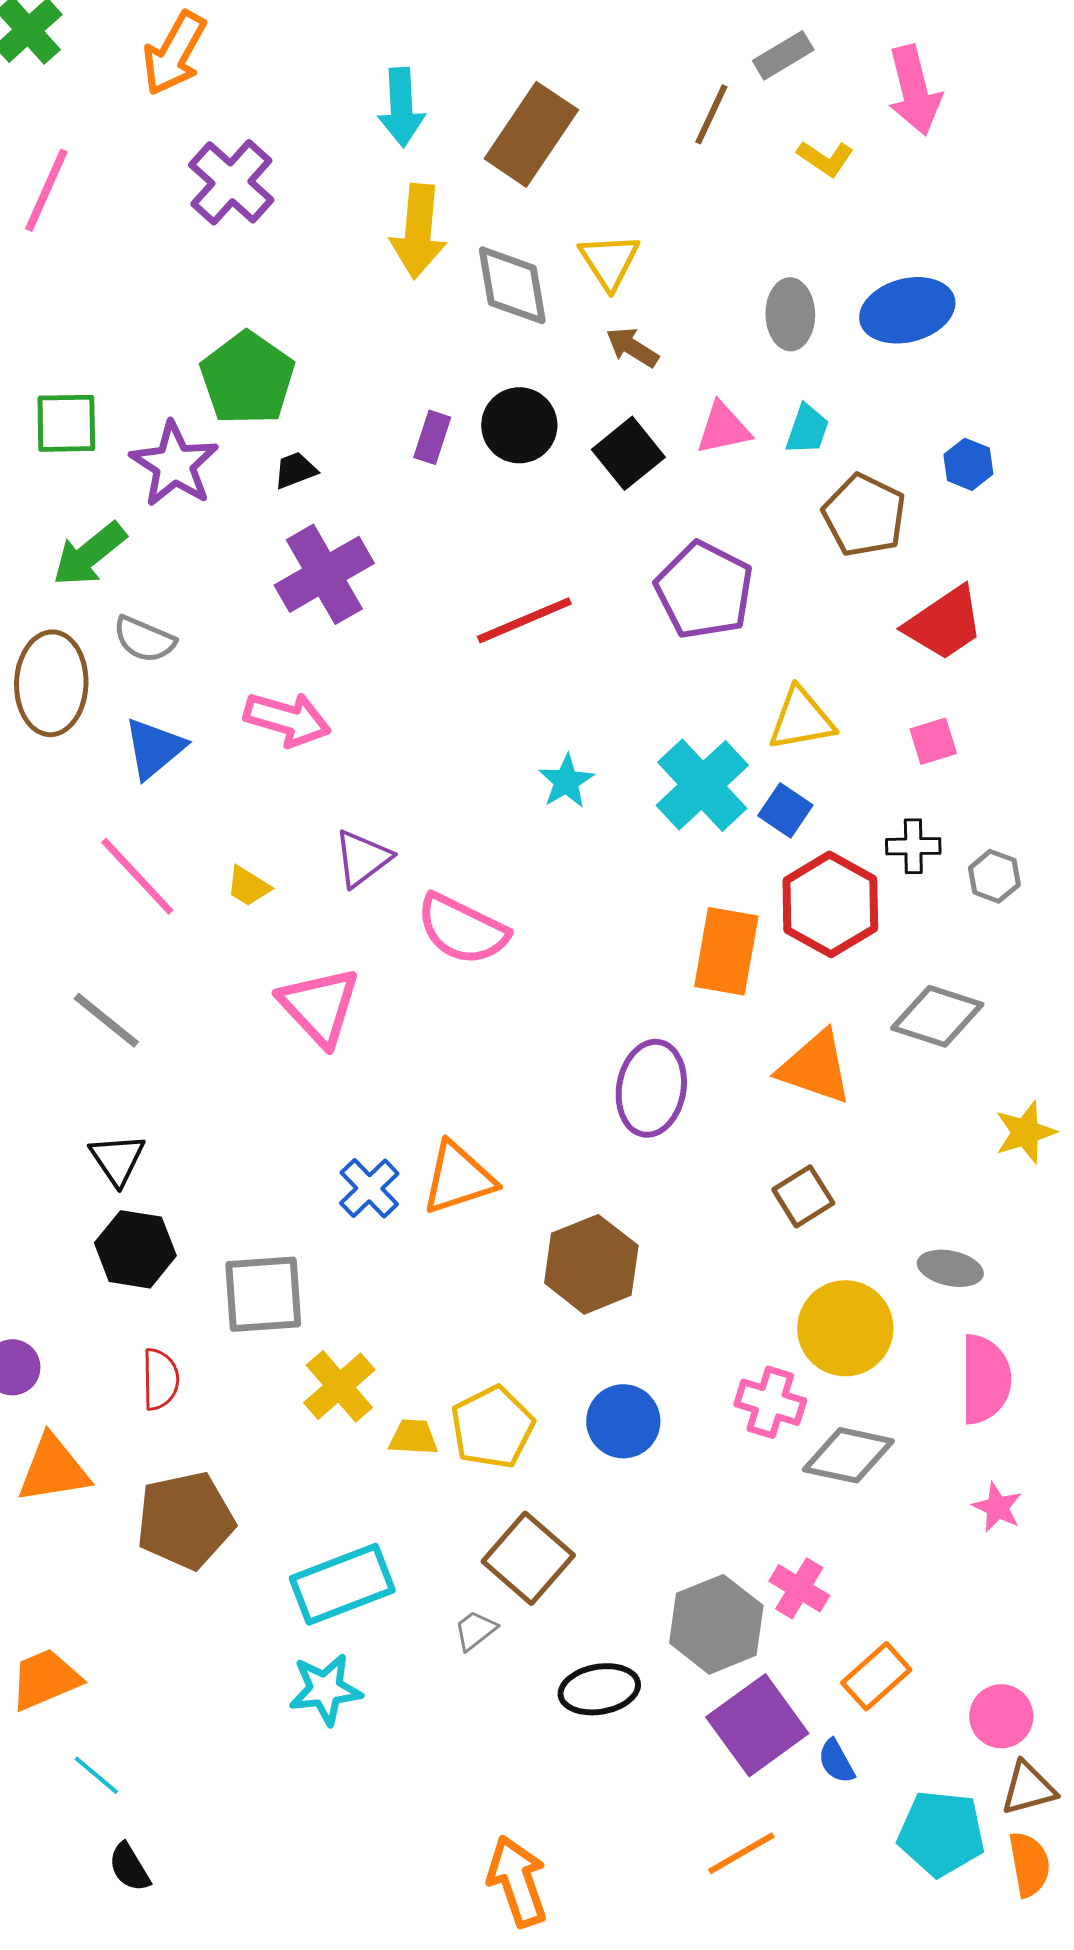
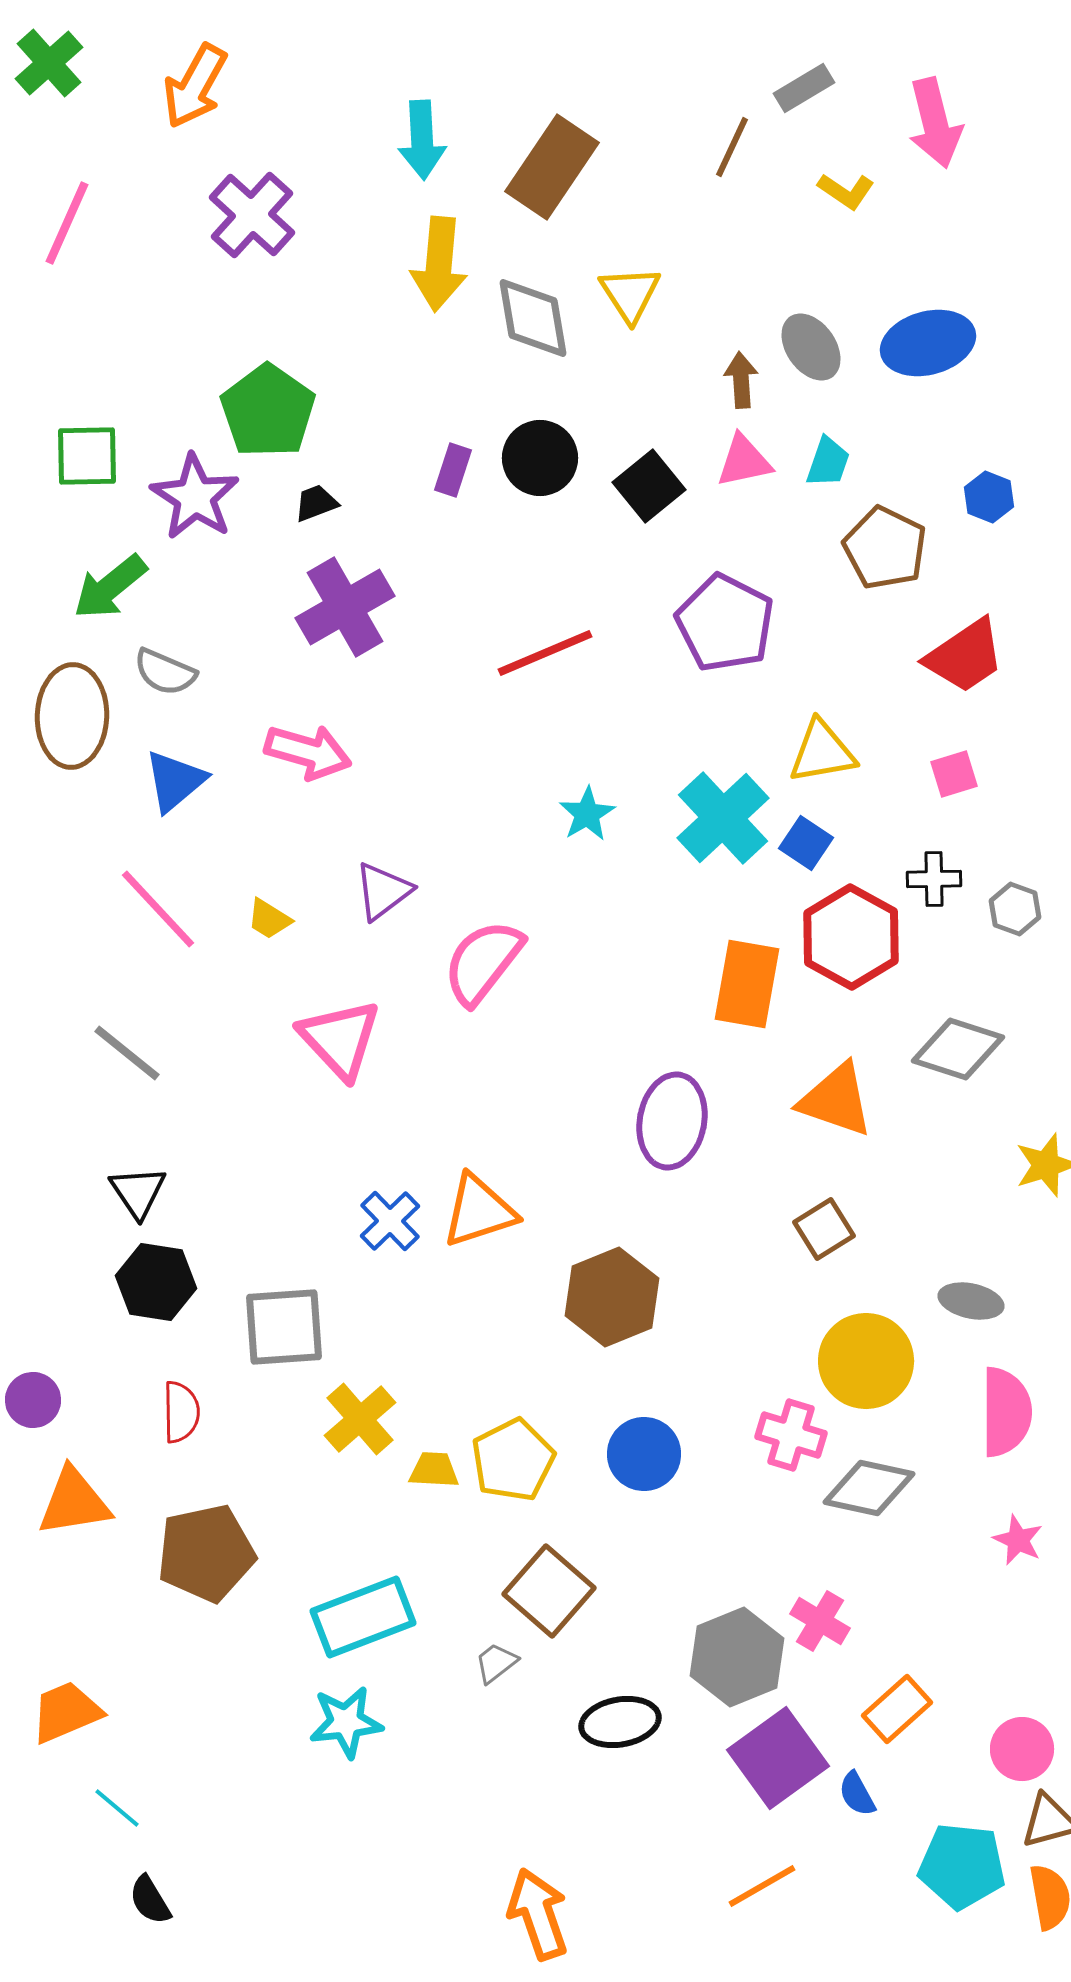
gray ellipse: (790, 314) -> (811, 347), turned -34
brown arrow: (632, 347) -> (741, 380), moved, turned 54
pink semicircle: (462, 929) -> (483, 962), turned 102

